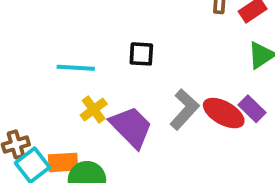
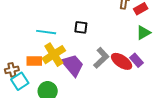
yellow cross: (94, 110) -> (54, 55), size x1.6
orange rectangle: (63, 162) -> (34, 61), moved

